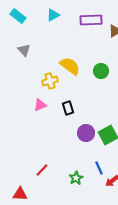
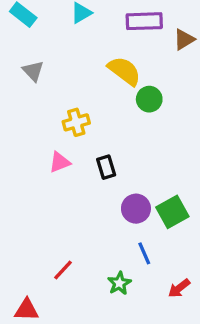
yellow semicircle: (70, 66) -> (124, 71), moved
green circle: (101, 71) -> (149, 99), moved
blue line: (99, 168) -> (144, 253), moved

